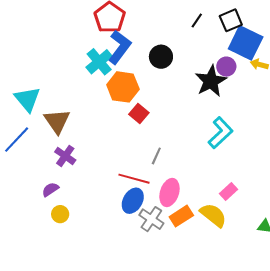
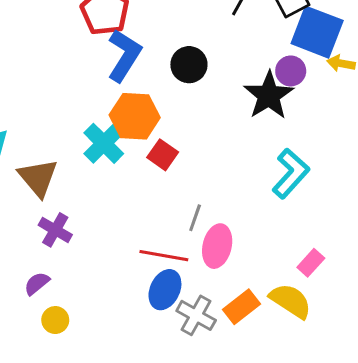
cyan cross: (99, 62) -> (104, 143), moved
pink ellipse: (169, 192) -> (217, 246), moved

